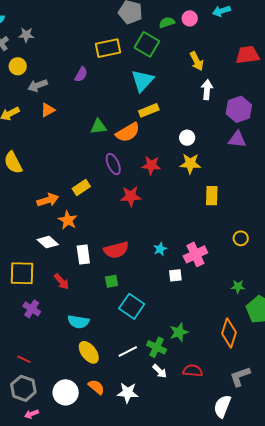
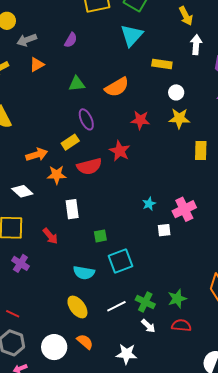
purple semicircle: (81, 74) -> (71, 40), moved
yellow rectangle: (149, 110) -> (162, 64), moved, turned 30
green triangle: (99, 127) -> (77, 84), moved
purple ellipse: (113, 164) -> (86, 119), moved
red star: (131, 196) -> (120, 151), turned 30
orange star: (68, 220) -> (57, 175), turned -30
white diamond: (48, 242) -> (22, 191), moved
red semicircle: (116, 250) -> (89, 166), moved
cyan square: (132, 306) -> (120, 261), turned 35
cyan semicircle: (78, 322) -> (84, 273), moved
green star: (179, 332) -> (177, 299), moved
white star: (128, 393) -> (127, 354), moved

